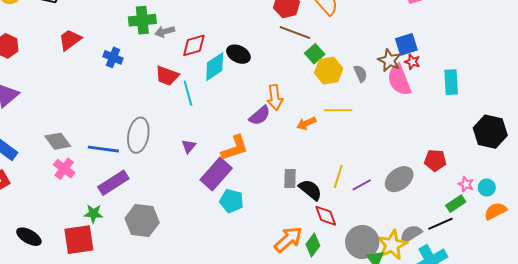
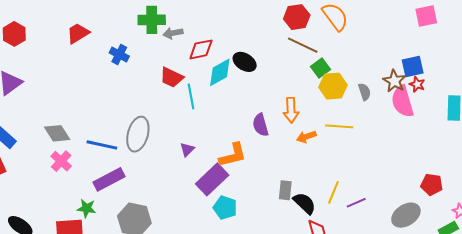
orange arrow: (275, 97) -> (291, 110), moved
purple semicircle: (260, 116) -> (261, 125), turned 110
gray ellipse: (399, 179) -> (406, 215), moved

